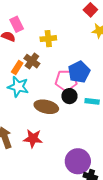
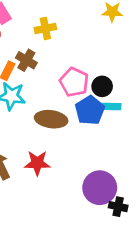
blue pentagon: (79, 72) -> (90, 110), moved
pink pentagon: (66, 81) -> (74, 82), turned 30
black circle: (69, 96) -> (102, 86), moved

